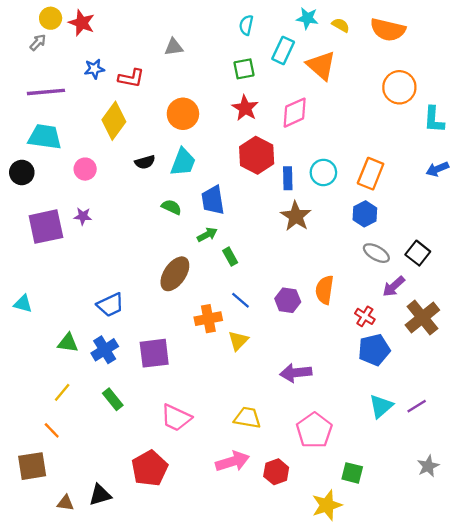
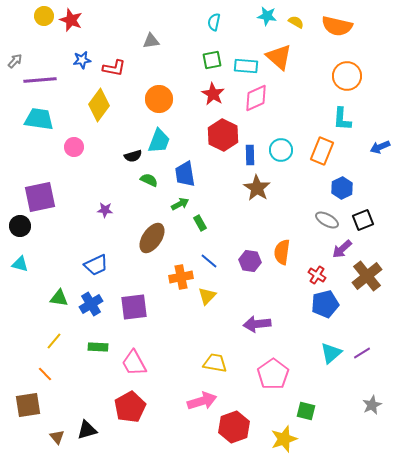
gray arrow: (38, 42) -> (15, 61), moved
cyan rectangle: (283, 50) -> (246, 66), moved, turned 70
cyan L-shape: (434, 120) -> (342, 119), moved
black semicircle: (145, 162) -> (133, 156), moved
black circle: (22, 172) -> (20, 226), moved
blue hexagon: (365, 214) -> (342, 188), moved
purple star: (83, 216) -> (105, 210), moved
black square: (418, 253) -> (363, 220), turned 30
green rectangle: (113, 399) -> (98, 347), turned -48
pink trapezoid: (176, 418) -> (134, 363), moved, turned 36
red hexagon: (276, 472) -> (234, 427), moved, size x1.4
brown triangle: (66, 503) -> (57, 437), turned 42

